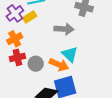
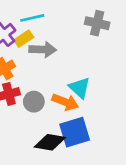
gray arrow: (64, 29) -> (43, 50), moved

